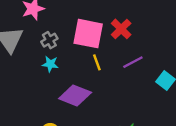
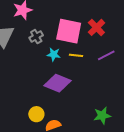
yellow line: (97, 62) -> (76, 55), turned -64
cyan star: (50, 64) -> (54, 54), moved

